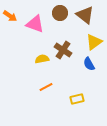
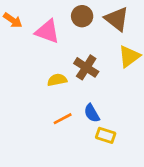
blue semicircle: (89, 64) -> (92, 113), moved
yellow rectangle: (77, 99) -> (106, 135), turned 32

